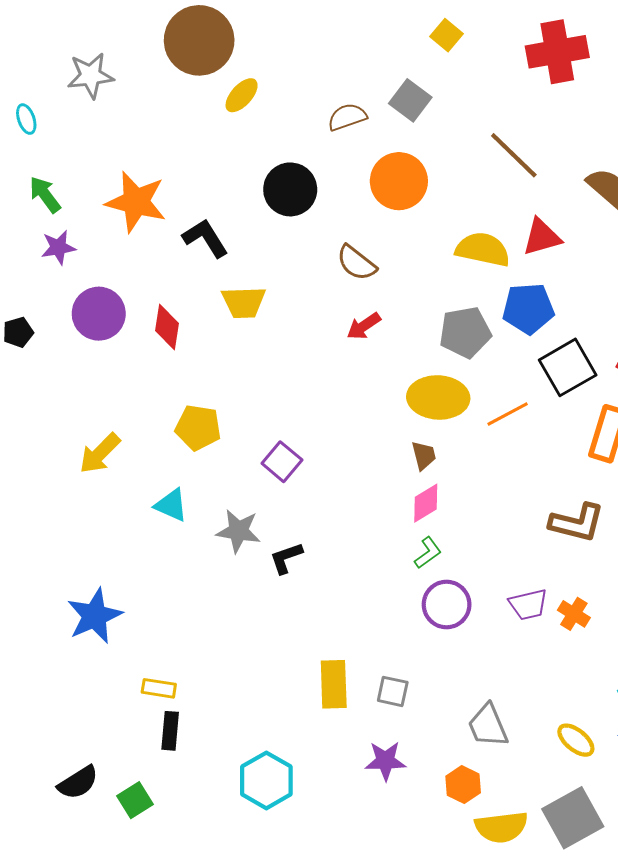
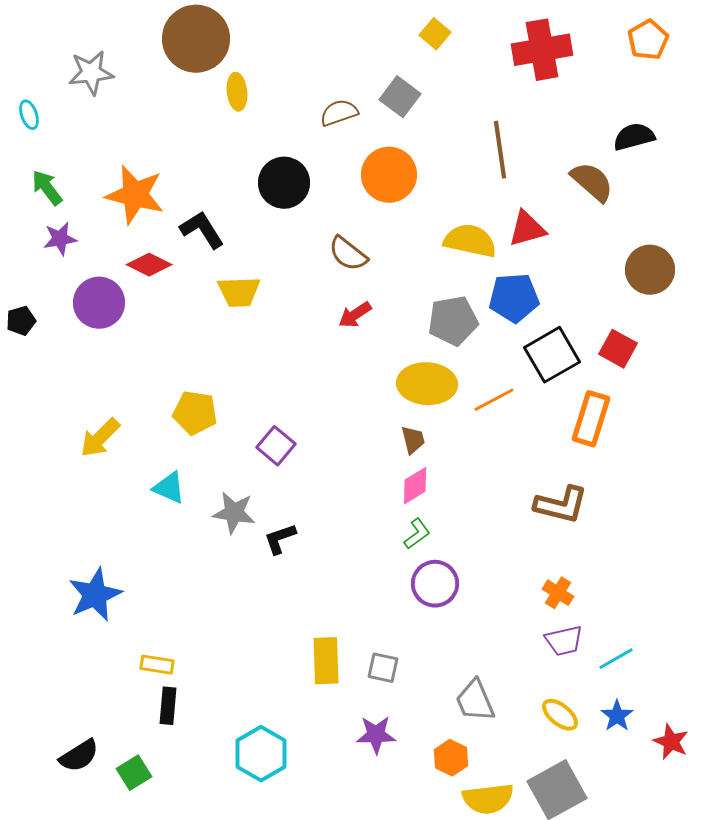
yellow ellipse: (242, 95) -> (237, 92), turned -48
brown line: (514, 155) -> (500, 150), turned 38
red diamond: (167, 327) -> (149, 265), moved, turned -72
purple trapezoid: (528, 604) -> (564, 641), moved

